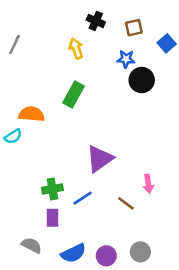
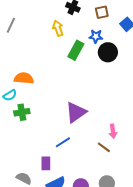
green rectangle: (73, 94) -> (76, 50), moved
green cross: (52, 189) -> (22, 112), moved
brown line: (126, 203) -> (104, 147), moved
purple rectangle: (52, 218) -> (46, 163), moved

